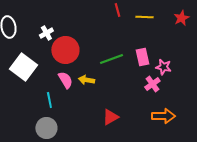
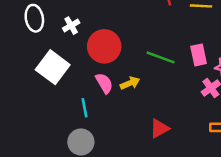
white cross: (46, 33) -> (71, 26), moved
green line: (111, 59) -> (161, 57), turned 40
yellow arrow: (86, 80) -> (130, 83), turned 147

